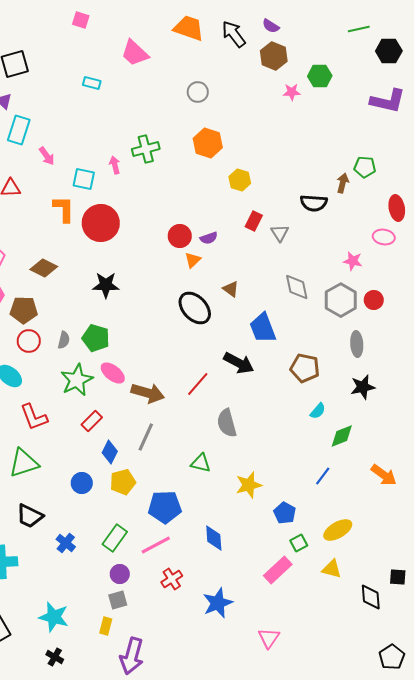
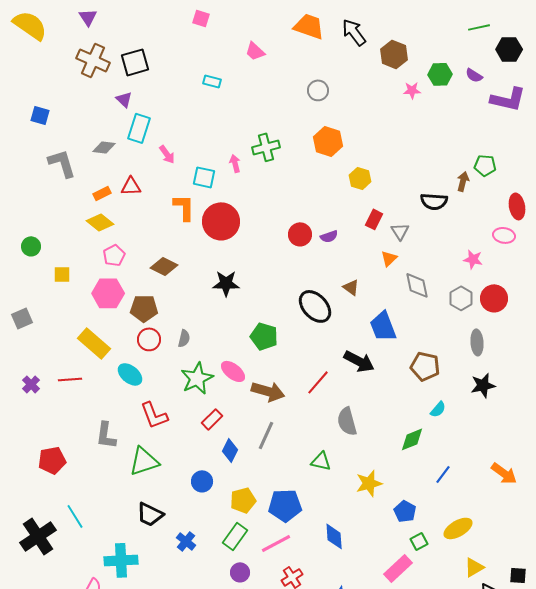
purple semicircle: (271, 26) -> (474, 75), moved
pink trapezoid: (135, 53) -> (255, 51), size x0.7
orange triangle: (193, 260) -> (389, 258), moved
gray hexagon: (341, 300) -> (461, 298), size x0.7
red circle: (374, 300) -> (494, 298), size x1.4
green pentagon: (96, 338) -> (264, 336), moved
green diamond: (342, 436) -> (412, 439), moved
yellow pentagon: (123, 482) -> (243, 500), moved
yellow triangle: (332, 569) -> (474, 567), moved, turned -45

